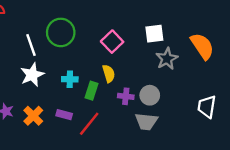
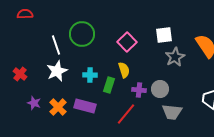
purple rectangle: (64, 115) -> (85, 106), size x1.5
gray trapezoid: (146, 121) -> (172, 112), moved
red line: (89, 124) -> (126, 114), moved

